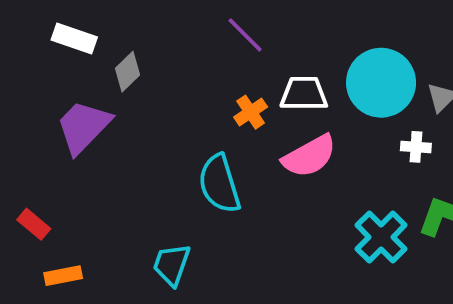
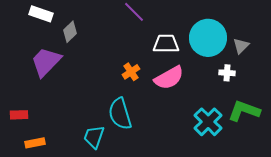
orange cross: (251, 112) -> (131, 72), moved
cyan semicircle: (219, 184) -> (120, 114), moved
red rectangle: (34, 224) -> (19, 115), turned -42

